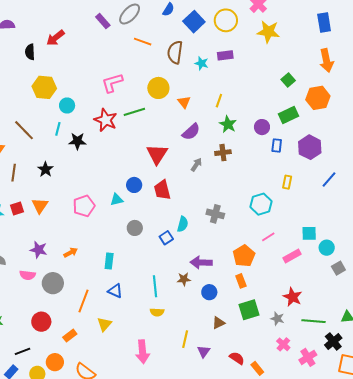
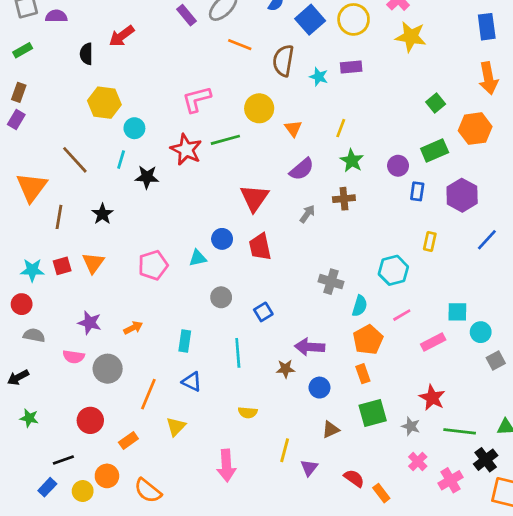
cyan semicircle: (183, 224) -> (360, 306), moved
cyan line: (155, 286) -> (238, 353), moved

